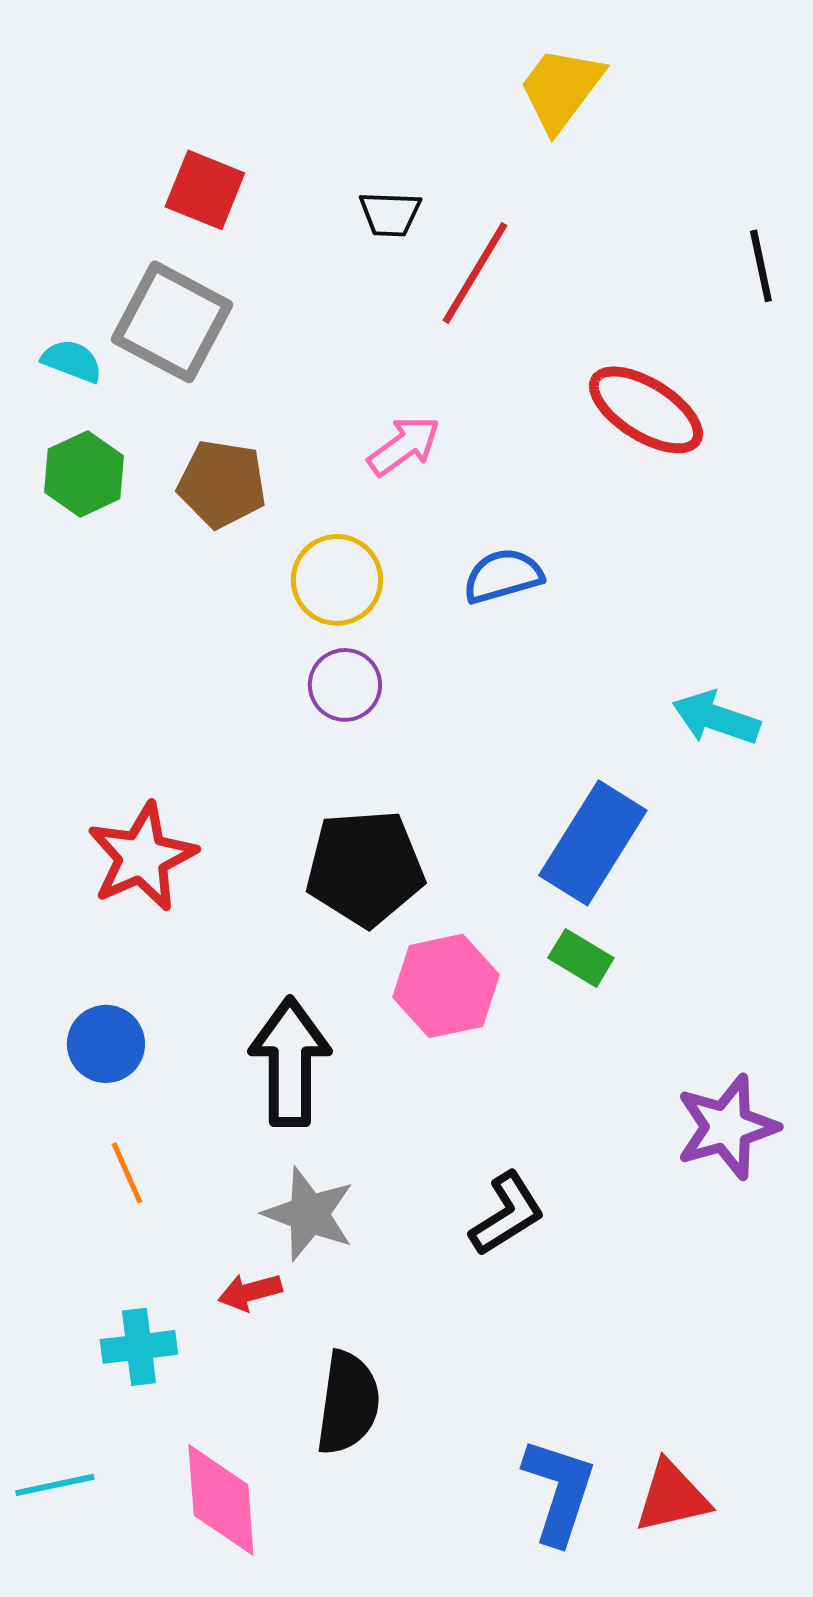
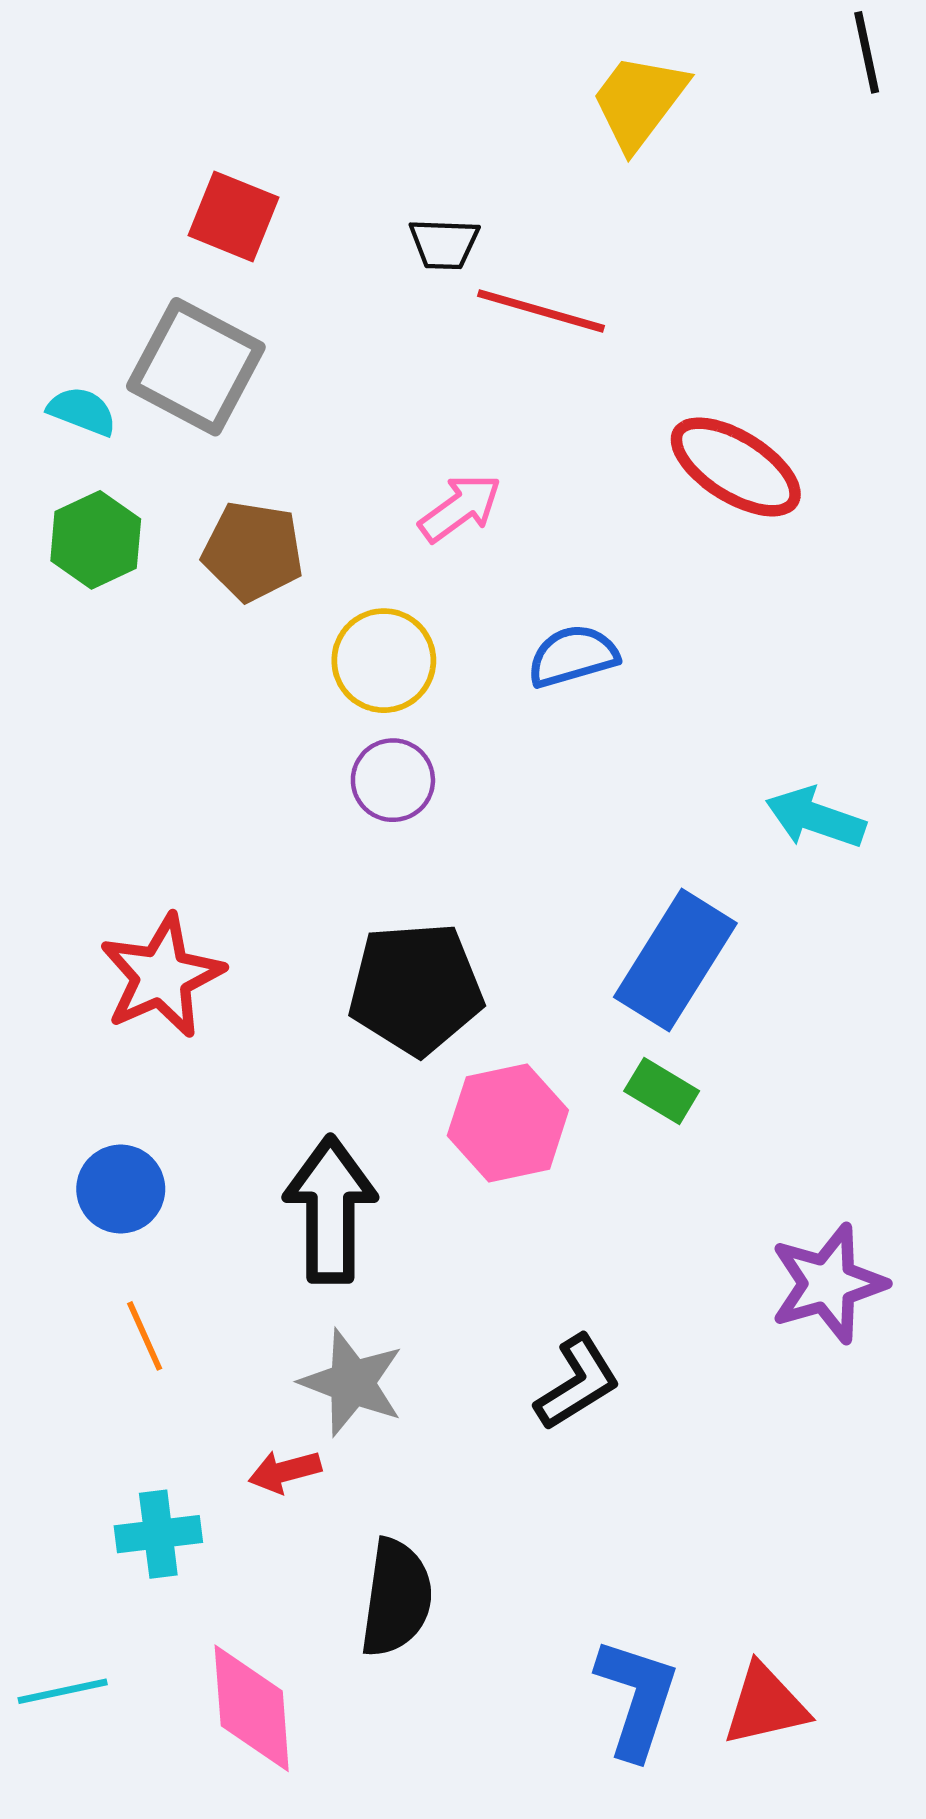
black line: (761, 266) -> (867, 52), moved
red line: (475, 273) -> (541, 311), turned 75

